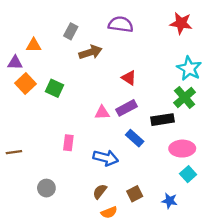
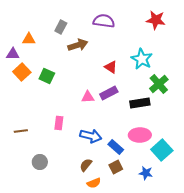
cyan star: (189, 68) -> (142, 59), moved
blue rectangle: (135, 138) -> (116, 147), moved
pink ellipse: (182, 149) -> (140, 135), moved
brown line: (14, 152) -> (21, 131), moved
cyan square: (188, 174) -> (162, 150), size x1.5

